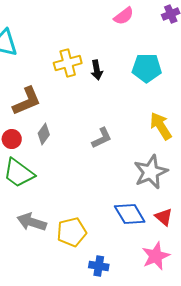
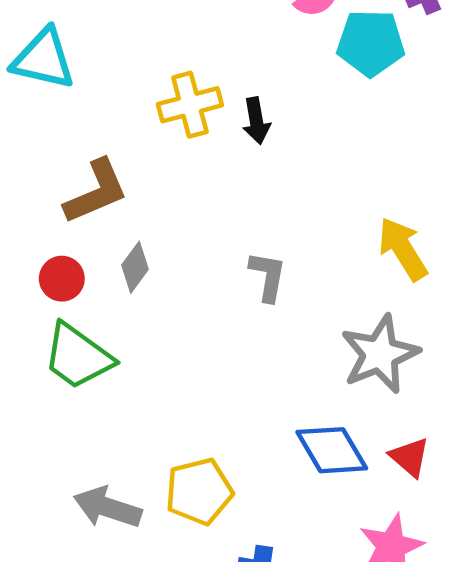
cyan pentagon: (147, 68) -> (371, 43), moved
gray L-shape: (102, 138) -> (268, 276), turned -55
gray arrow: (32, 222) -> (108, 507), moved

